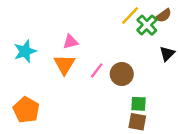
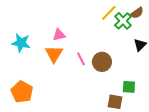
cyan star: (25, 51) -> (21, 43), turned 30
pink line: (97, 70) -> (81, 59), turned -64
green square: (138, 104) -> (129, 87), moved

